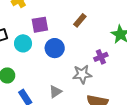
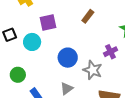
blue circle: (55, 48) -> (68, 58), moved
gray star: (82, 74) -> (93, 70), turned 30

